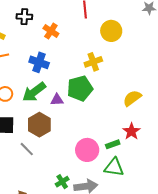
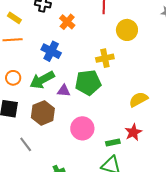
gray line: (27, 149) -> (26, 144), moved
pink circle: (87, 150) -> (82, 128), moved

